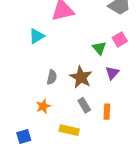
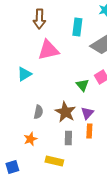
purple triangle: (112, 73) -> (87, 113), moved
gray rectangle: (84, 105) -> (68, 138), turned 32
orange rectangle: (107, 112) -> (89, 131), moved

